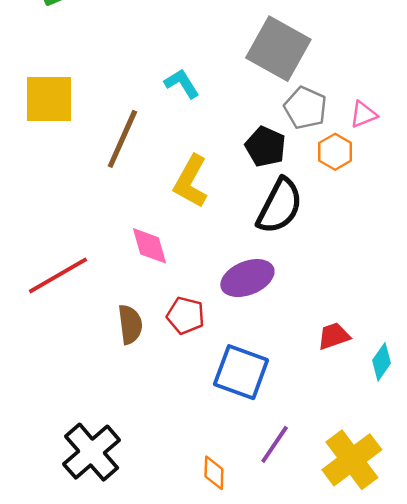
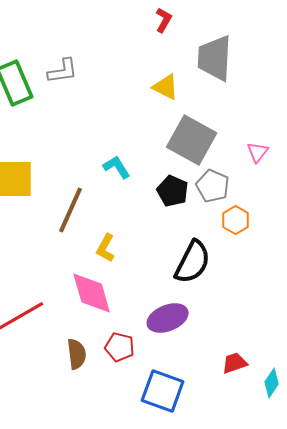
pink triangle: (363, 114) -> (258, 152), moved, turned -30
black pentagon: (266, 147) -> (173, 191), moved
yellow L-shape: (191, 181) -> (106, 248), moved, size x0.7
pink diamond: (150, 246) -> (92, 293), size x1.4

